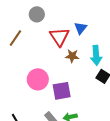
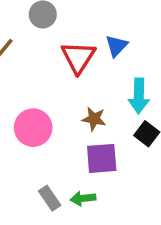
brown star: (72, 56) -> (94, 119), moved
purple square: (62, 91) -> (102, 158), moved

